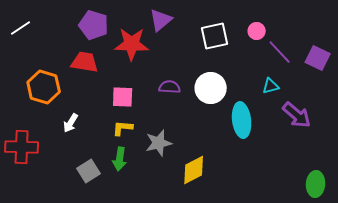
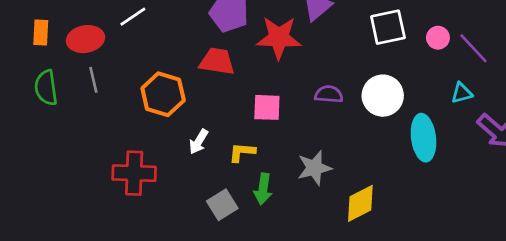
pink circle: (257, 31) -> (438, 38), moved
yellow L-shape: (123, 128) -> (242, 152), moved

